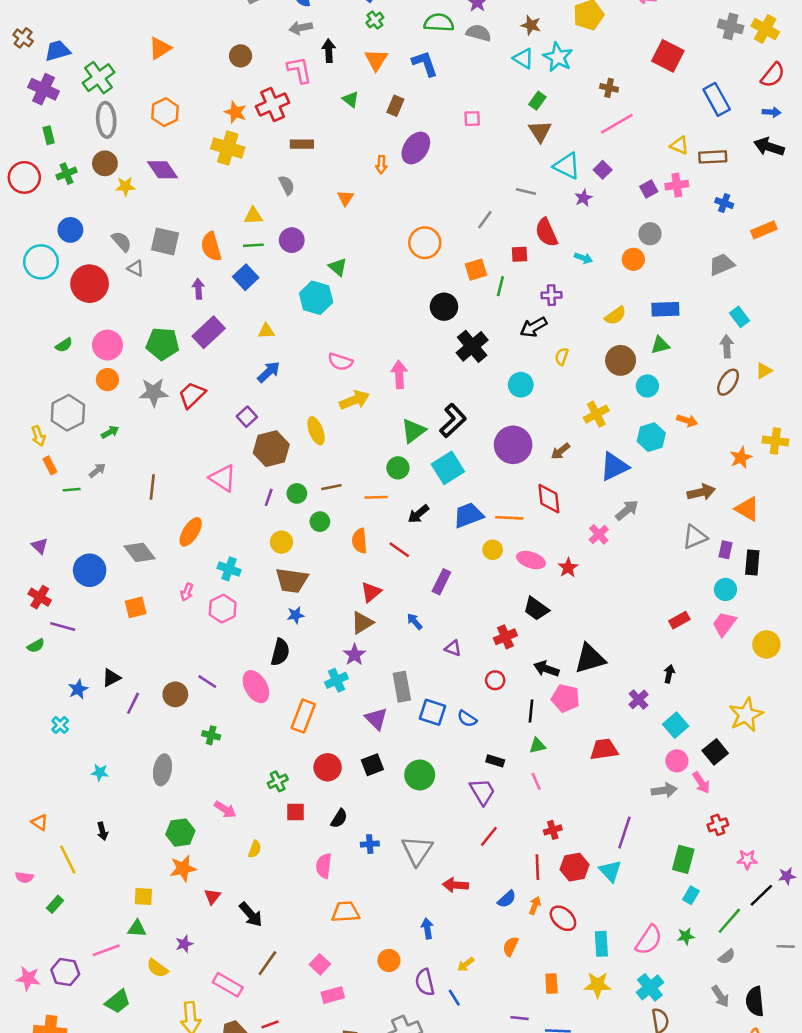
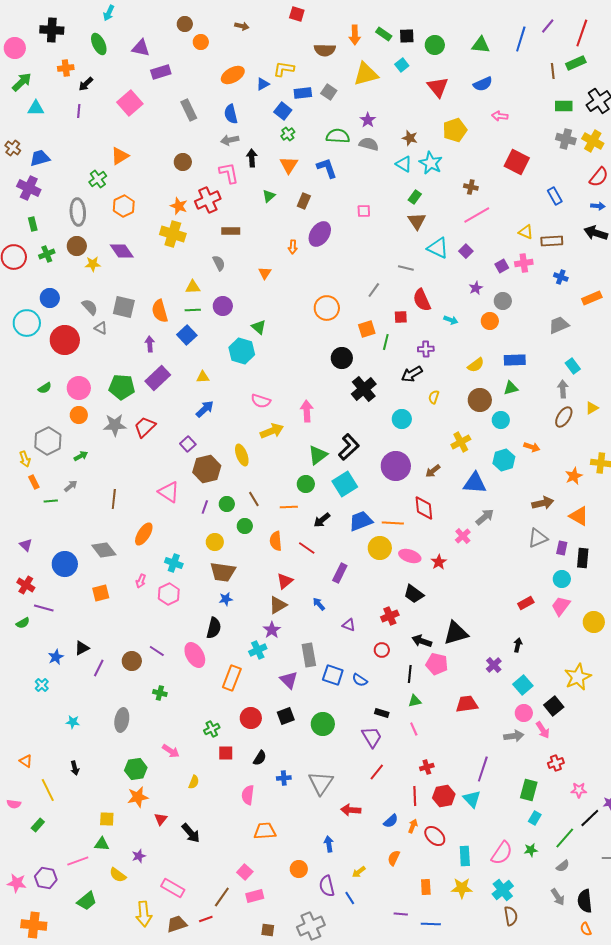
green cross: (99, 78) -> (98, 179), moved, size x0.7
green triangle: (351, 99) -> (269, 196), turned 40
blue rectangle: (717, 99) -> (555, 196), size x0.7
purple star: (583, 198) -> (476, 288), moved
blue triangle: (614, 467) -> (475, 483), turned 30
brown line: (331, 487) -> (254, 499), turned 70
yellow circle: (493, 550) -> (380, 548), size x1.5
brown line: (267, 963) -> (222, 897), moved

